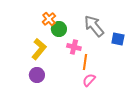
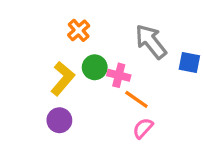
green circle: (59, 29) -> (95, 67), moved
orange line: (85, 62) -> (136, 99), turned -63

